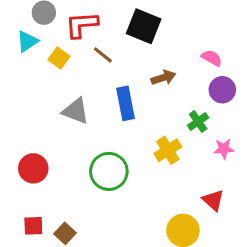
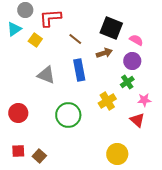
black square: (144, 26) -> (111, 28), moved
brown line: (103, 55) -> (75, 39), moved
purple circle: (222, 90) -> (132, 61), moved
red triangle: (213, 200) -> (137, 120), moved

